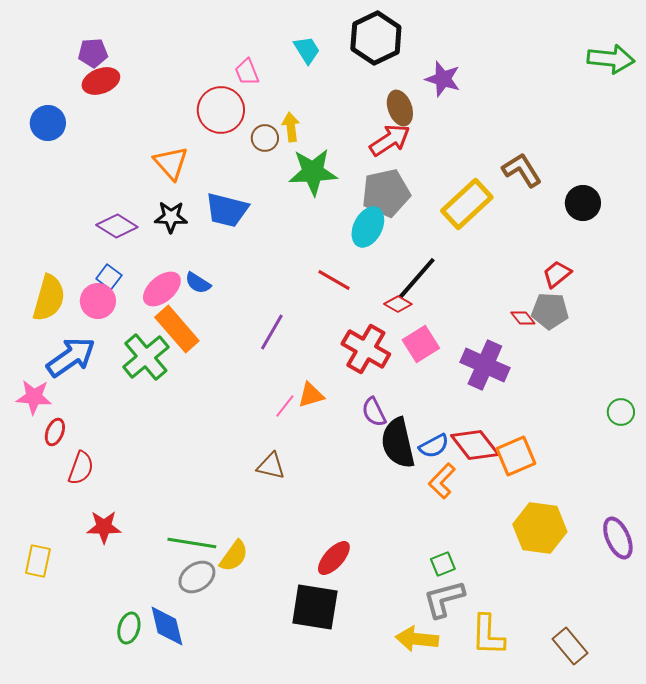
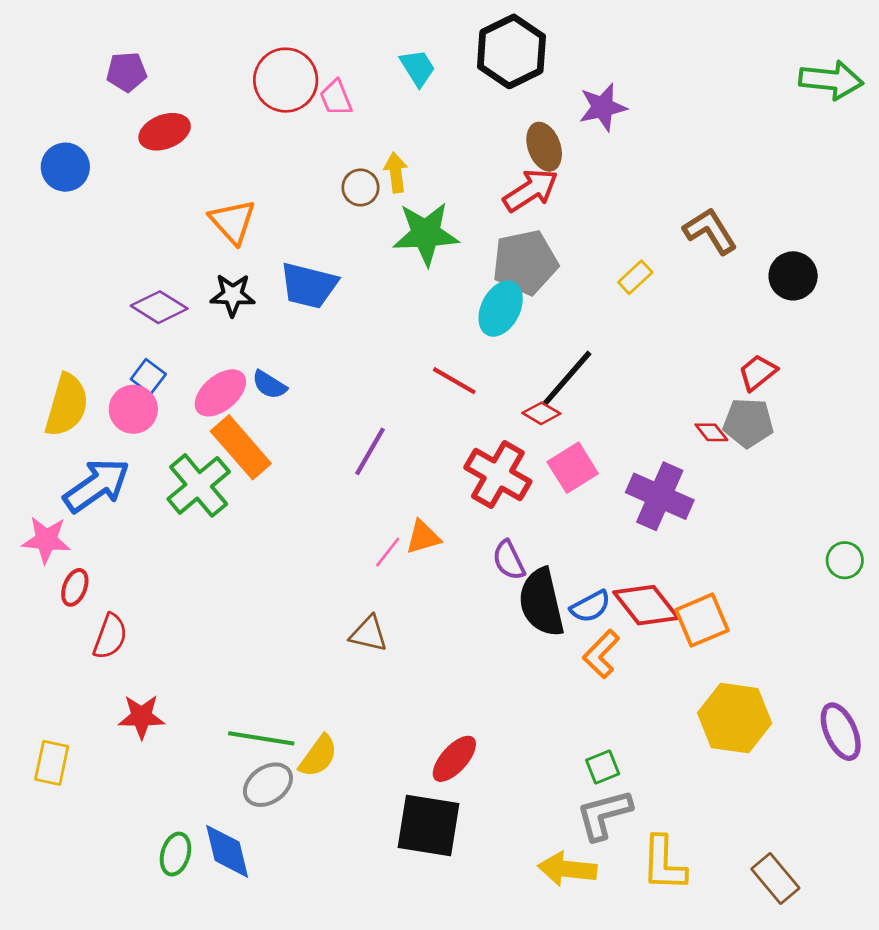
purple star: (443, 79) -> (603, 107), turned -30
red ellipse: (101, 81) -> (165, 132), moved
red circle: (221, 110) -> (286, 80), moved
yellow rectangle: (467, 204) -> (635, 277), size x0.5

